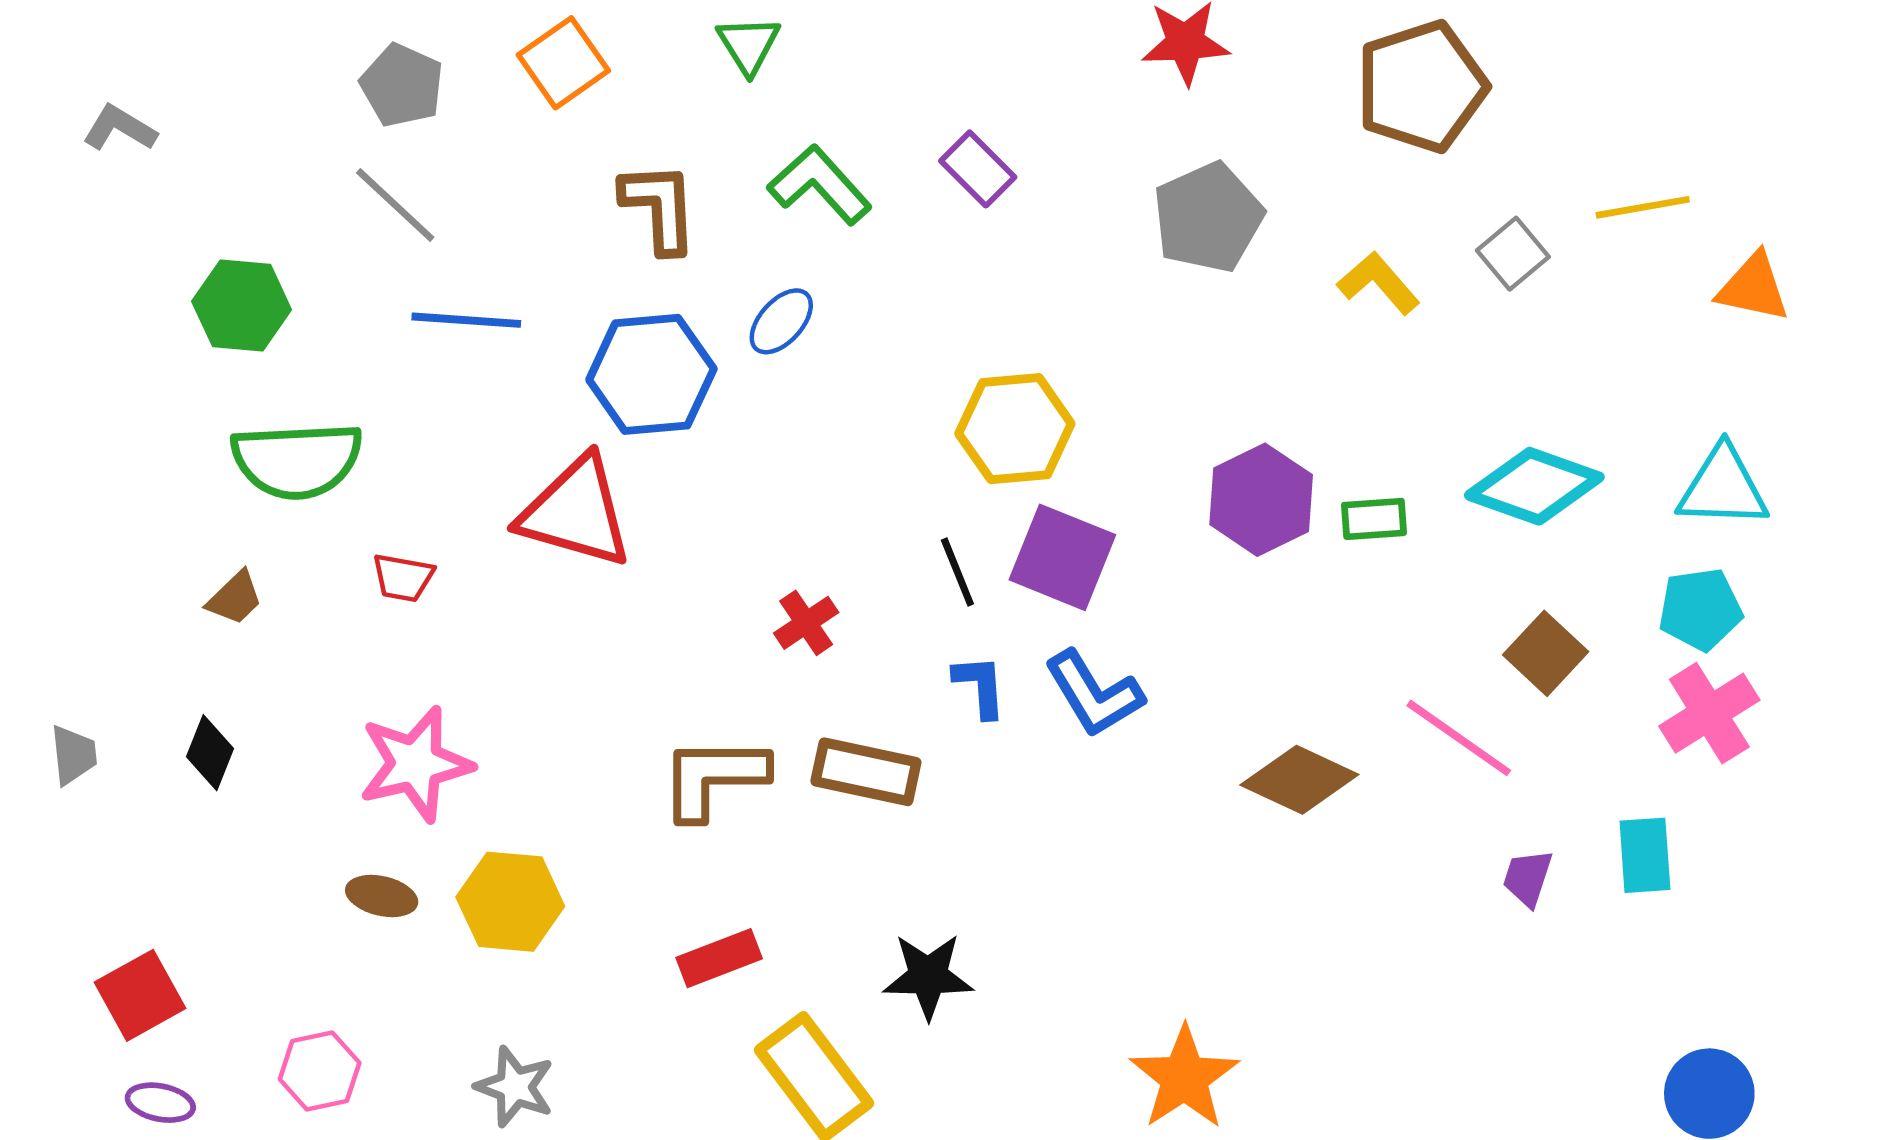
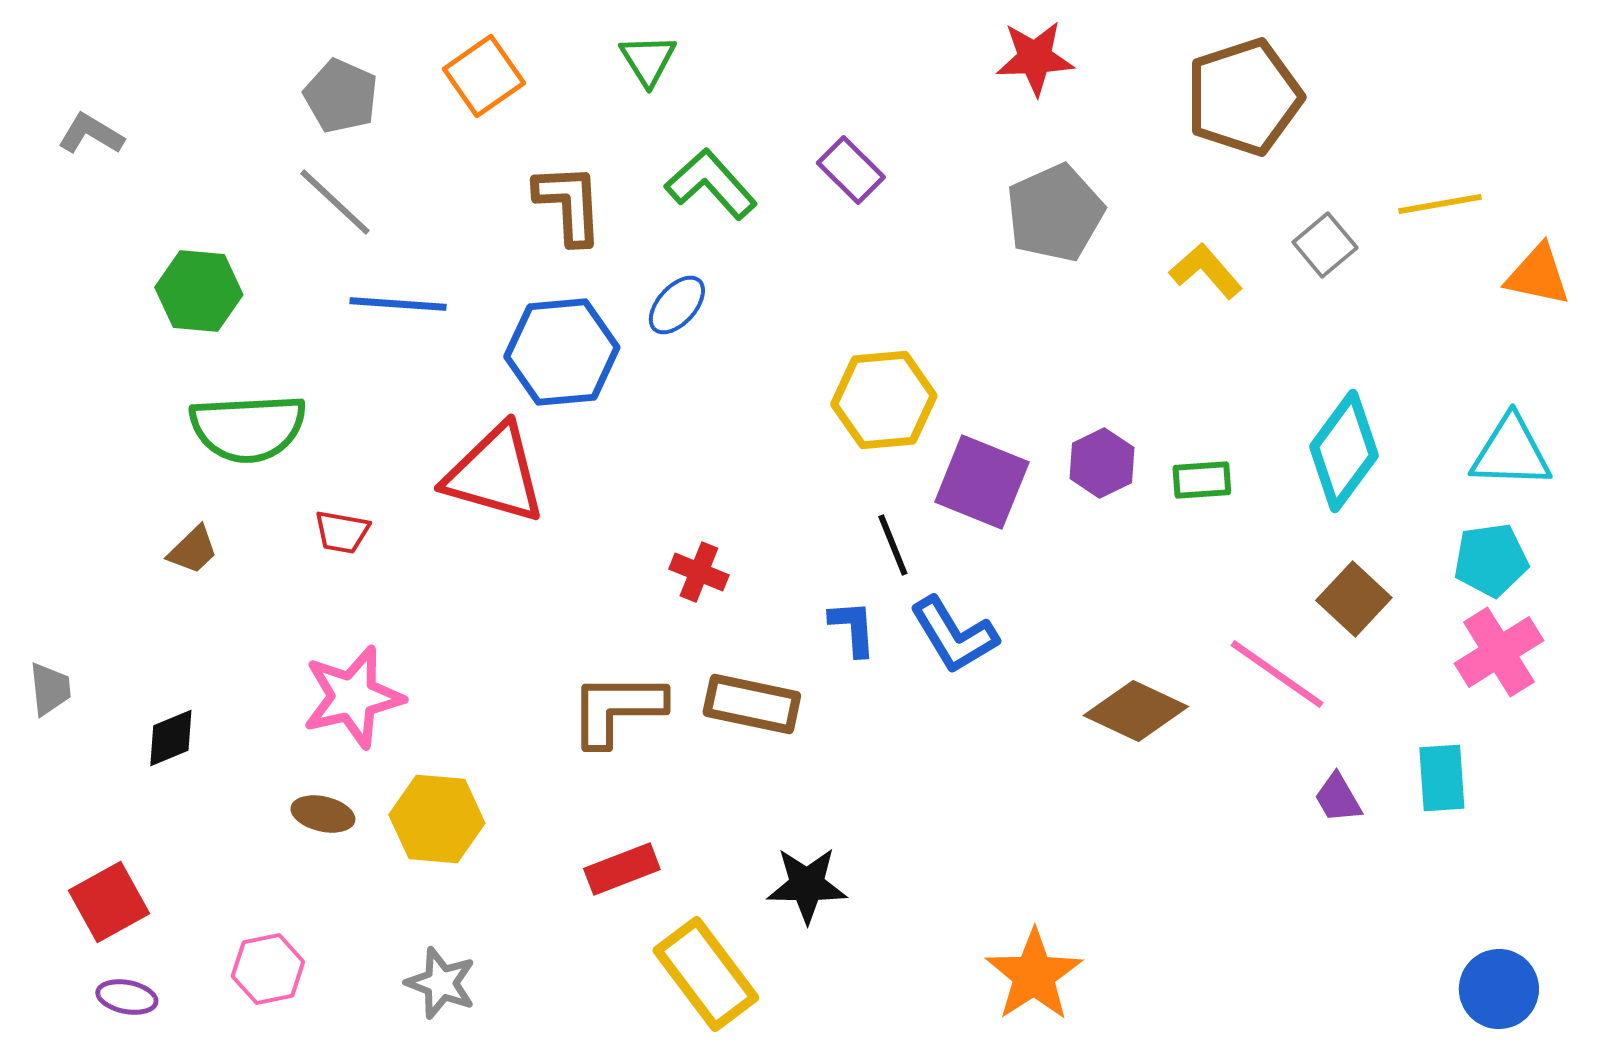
cyan diamond: (1534, 486) -> (1344, 451), turned -73
purple hexagon: (1261, 500) -> (1102, 463), size x0.7
purple square: (1062, 557) -> (982, 482), moved
black line: (957, 572) -> (893, 545), moved
red cross: (806, 623) -> (699, 572), turned -34
black diamond: (210, 753) -> (171, 738), moved, turned 46
purple trapezoid: (1528, 878) -> (1338, 798), turned -48

